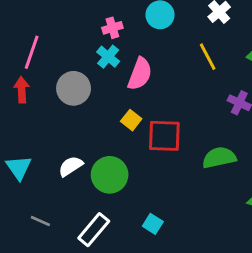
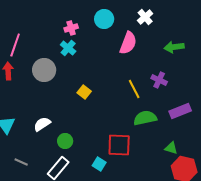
yellow line: (208, 57) -> (134, 89), moved
pink semicircle: (140, 74) -> (128, 43), moved
red square: (164, 136) -> (119, 145), moved
green circle: (110, 175) -> (65, 141), moved, size x0.6

